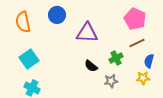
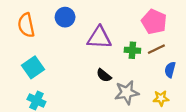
green cross: (116, 58) -> (132, 50), moved, turned 32
yellow star: (143, 78) -> (161, 98), moved
gray star: (111, 81) -> (127, 92), size x1.5

